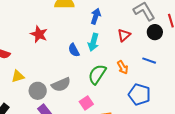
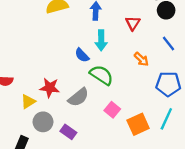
red star: (39, 34) -> (50, 88), moved
blue line: (149, 61) -> (169, 44), turned 48
green semicircle: (97, 74) -> (101, 75), moved, turned 105
gray circle: (38, 91) -> (43, 122), moved

